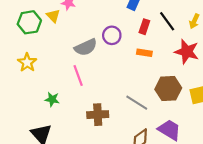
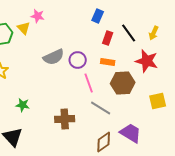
purple circle: (112, 35) -> (78, 60), moved
pink line: (78, 76) -> (89, 83), moved
brown hexagon: (168, 89) -> (123, 83), moved

